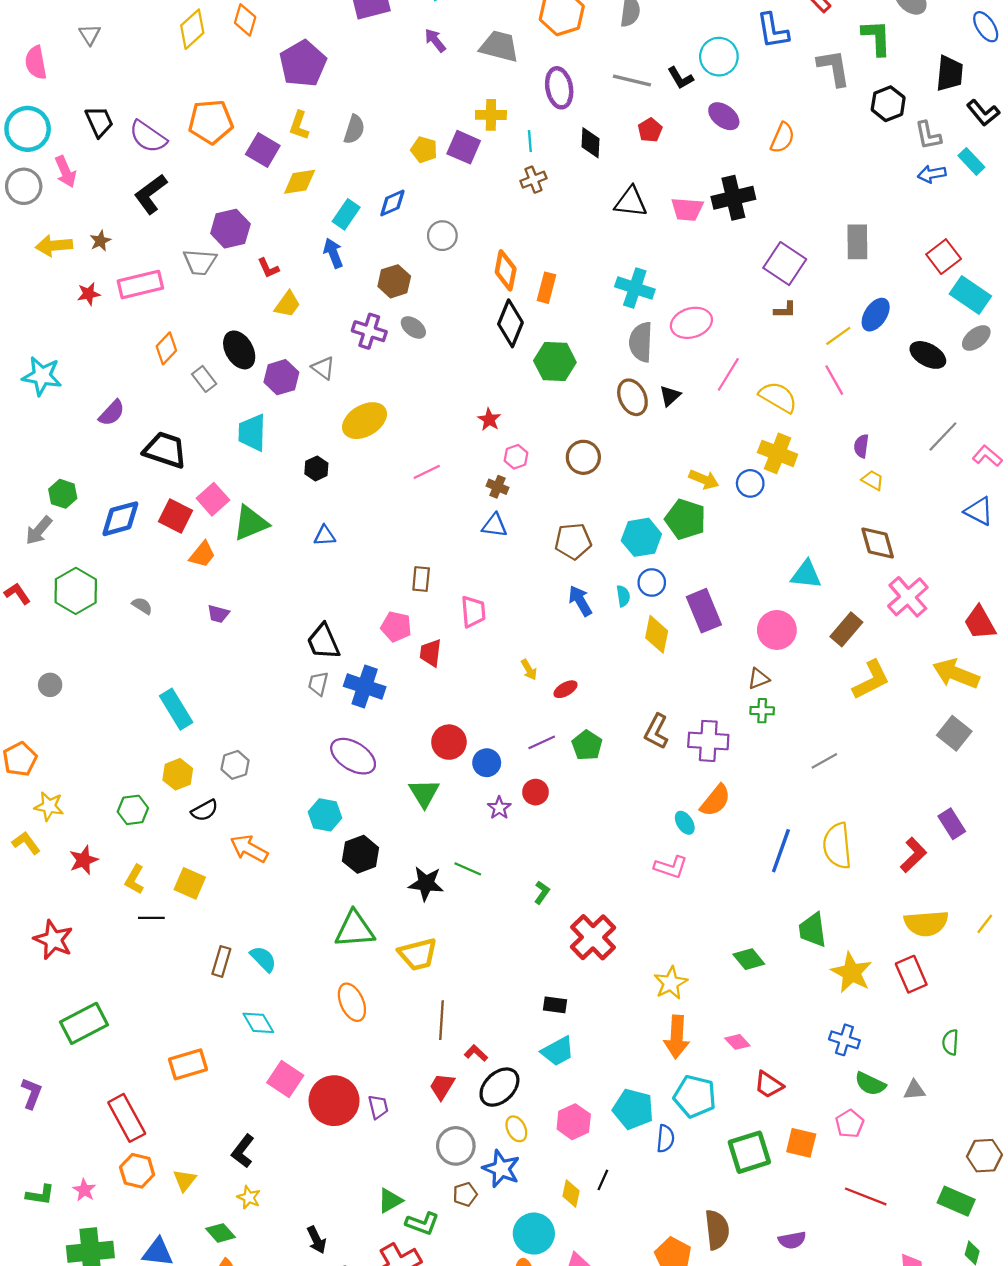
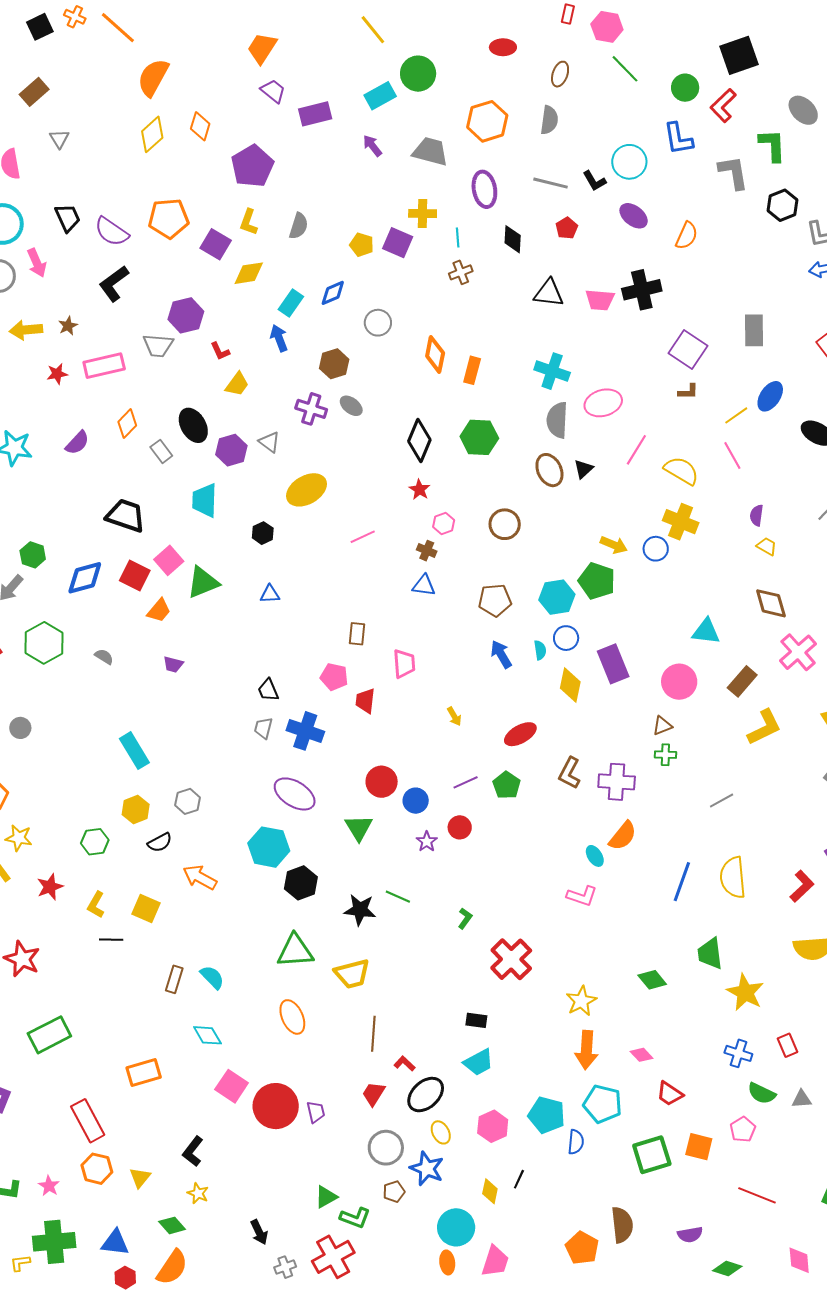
black diamond: (510, 323) -> (419, 441), moved
purple semicircle: (112, 413) -> (77, 443), moved
black trapezoid: (323, 642) -> (268, 690), size x0.7
red ellipse: (565, 689) -> (520, 734), moved, size x1.5
cyan hexagon: (325, 815) -> (269, 847), size x1.4
red rectangle: (911, 974) -> (787, 1045), moved, size x0.7

